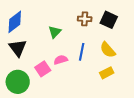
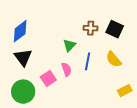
green triangle: (55, 32) -> (69, 45), moved
pink semicircle: (61, 60) -> (66, 69), turned 88
yellow rectangle: (107, 73) -> (125, 91), moved

